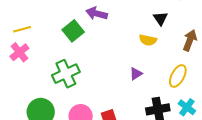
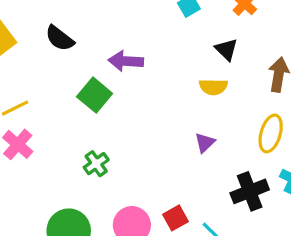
green cross: (66, 74) -> (96, 164), size x0.6

